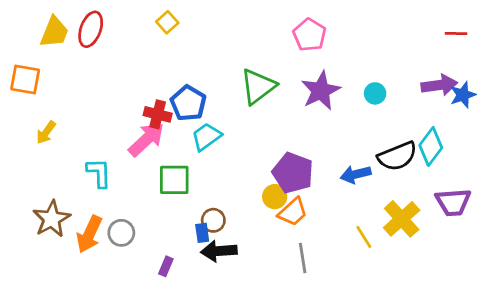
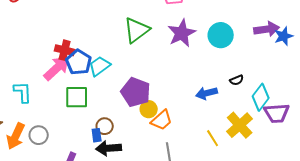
cyan circle: (375, 93) -> (221, 35), size x1.6
blue pentagon: (188, 103) -> (79, 62), moved
cyan diamond: (431, 146) -> (261, 97), moved
black semicircle: (397, 156) -> (237, 80), size x0.5
purple pentagon: (293, 173) -> (136, 92), moved

